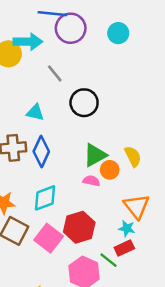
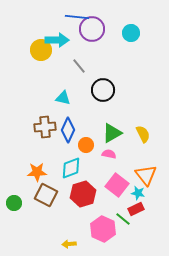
orange circle: (110, 170) -> (86, 145), moved
red hexagon: (79, 227) -> (83, 194), moved
pink square: (49, 238) -> (117, 185), moved

